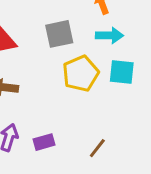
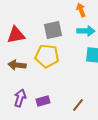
yellow pentagon: (81, 74) -> (47, 56), moved, turned 30

